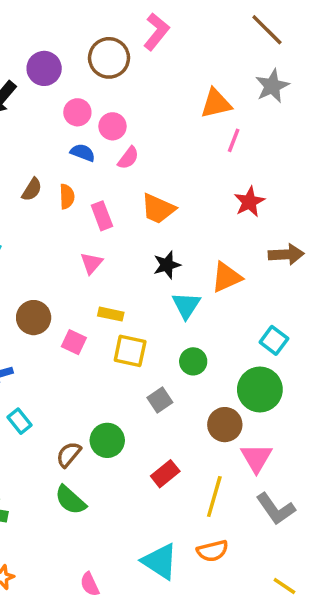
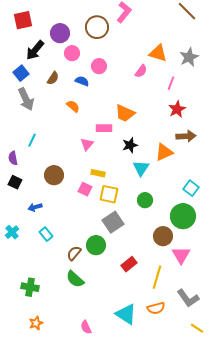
gray star: (272, 86) -> (189, 57), moved
orange triangle: (216, 104) -> (158, 53), turned 30
pink circle: (77, 112) -> (72, 53), moved
pink line: (234, 140) -> (171, 83), moved
pink semicircle: (128, 158) -> (141, 71), moved
brown semicircle: (32, 189) -> (53, 78), moved
orange semicircle: (67, 196) -> (73, 106), turned -48
pink rectangle: (102, 216) -> (104, 128), moved, turned -70
brown arrow: (286, 254) -> (186, 136), moved
pink square: (74, 342) -> (85, 189), moved
gray square: (160, 400) -> (113, 222), moved, size x1.5
gray L-shape: (276, 509) -> (188, 298), moved

